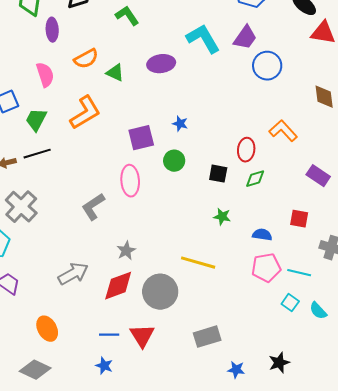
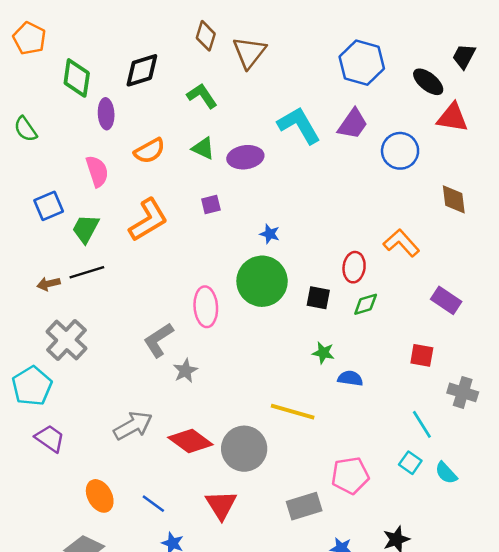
blue circle: (267, 66) -> (400, 151), moved
green triangle: (115, 73) -> (203, 148), moved
purple square: (141, 138) -> (211, 205), moved, size x0.6
green circle: (174, 161) -> (262, 281), size x1.8
blue semicircle: (262, 235) -> (350, 378), moved
gray star: (126, 251) -> (185, 371), moved
pink pentagon: (266, 268) -> (350, 475), moved
cyan line: (299, 273) -> (422, 424), turned 45
red diamond: (118, 286) -> (190, 441), turned 56
blue line: (109, 335) -> (153, 504), moved, turned 36

